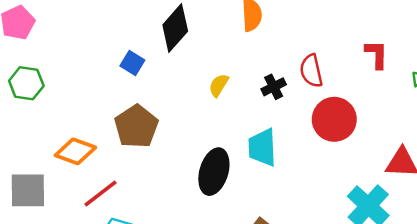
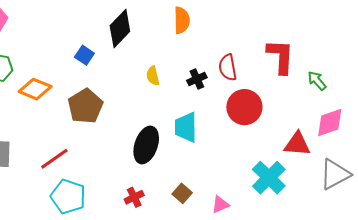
red L-shape: (376, 54) -> (280, 56), size x1.5
yellow semicircle: (219, 85) -> (153, 76), turned -48
orange diamond: (75, 151) -> (35, 89), moved

